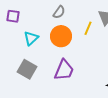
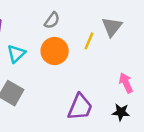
purple trapezoid: (64, 70) -> (80, 107), moved

